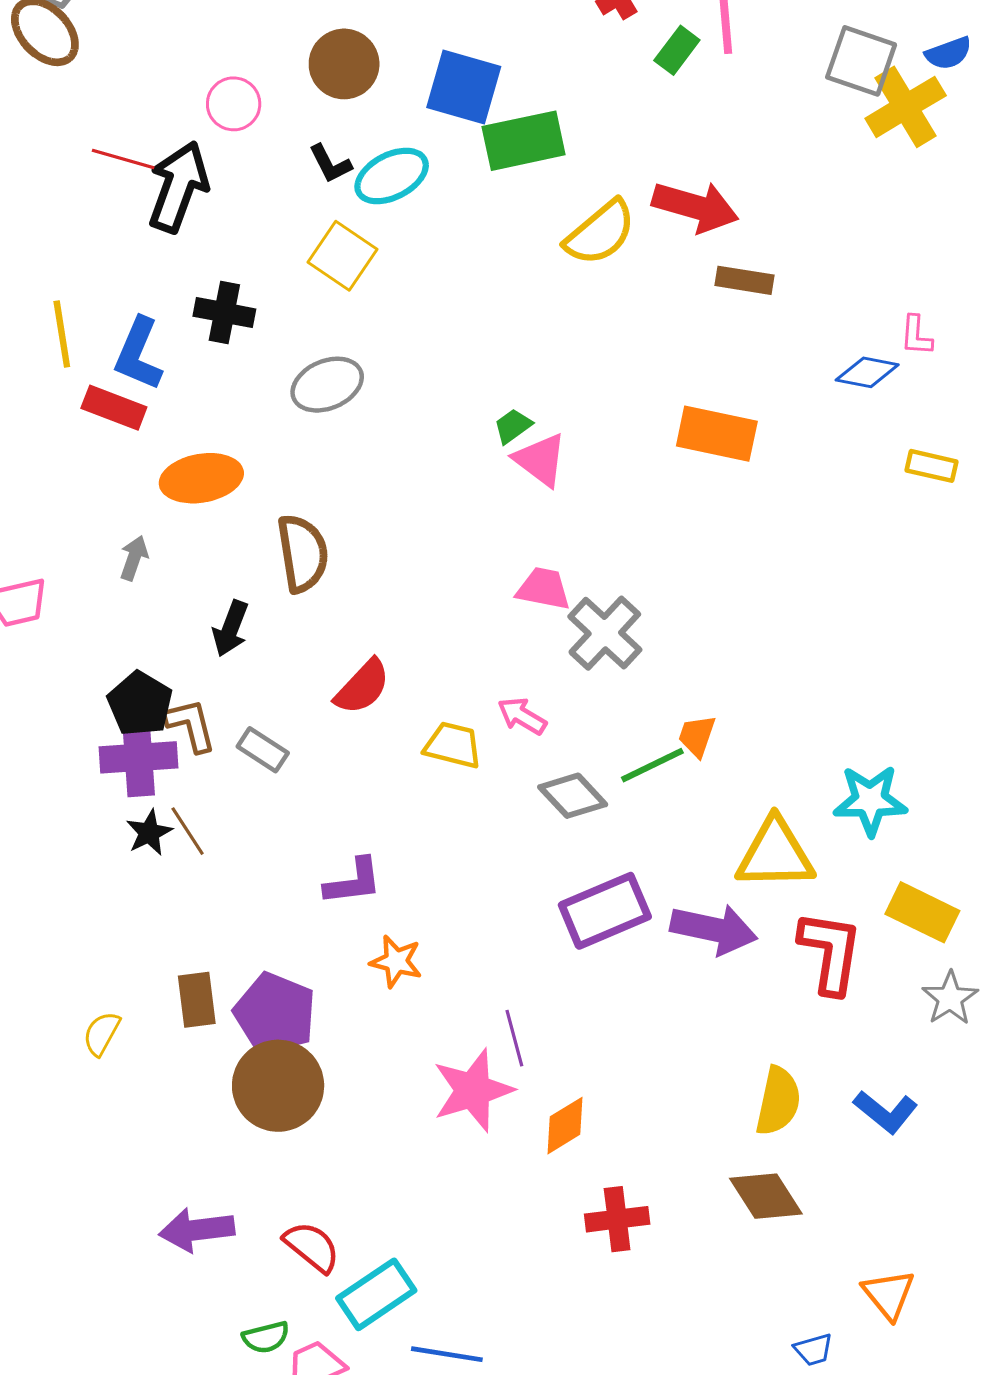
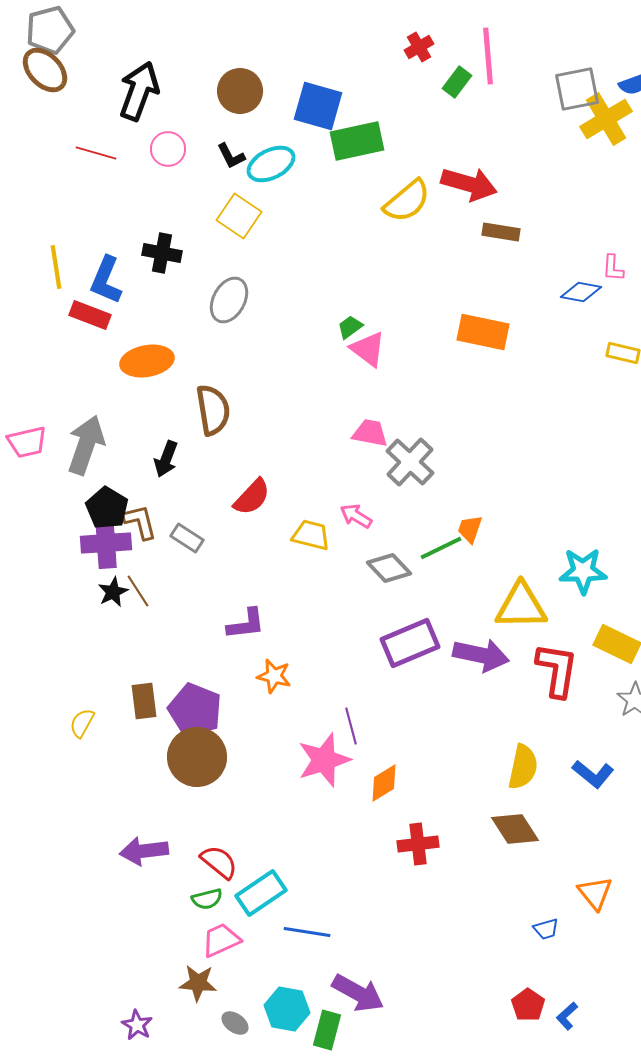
gray square: (861, 61) -> (577, 89), turned -30
pink circle: (234, 104) -> (168, 149), moved
black arrow: (178, 187) -> (139, 91), moved
gray ellipse: (327, 385) -> (229, 300), turned -39
gray arrow: (134, 558) -> (86, 445), moved, size x2.0
green semicircle: (266, 1337) -> (207, 899), moved

